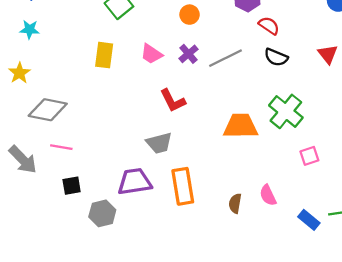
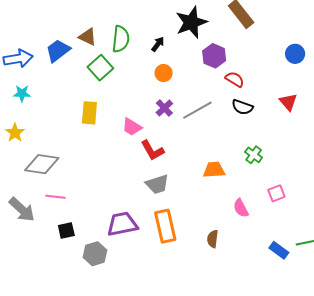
pink trapezoid: (151, 54) -> (132, 127), moved
green cross: (286, 111) -> (254, 155), size x0.6
orange trapezoid: (241, 126) -> (214, 170), size x0.7
gray trapezoid: (159, 143) -> (157, 184), moved
pink semicircle: (268, 195) -> (241, 208), moved

